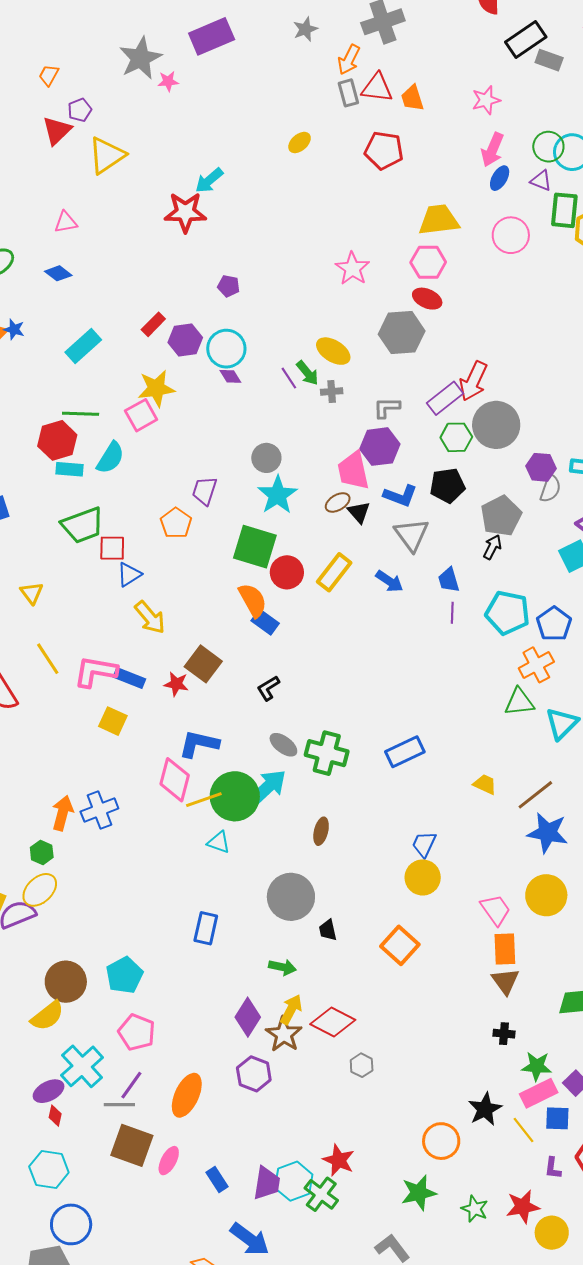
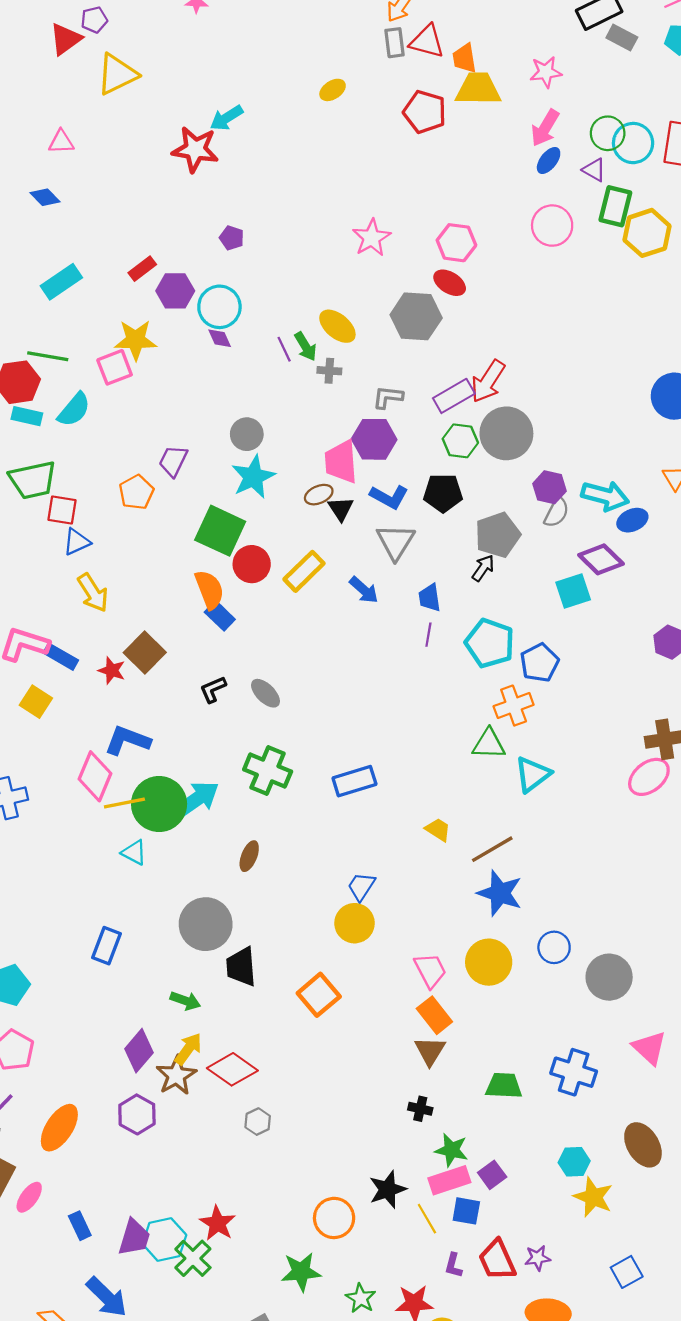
yellow trapezoid: (439, 220) -> (478, 89), moved
gray ellipse: (283, 745) -> (265, 693), moved
black trapezoid: (328, 930) -> (241, 967), size x1.6
orange rectangle: (505, 949) -> (434, 1015), turned -44

